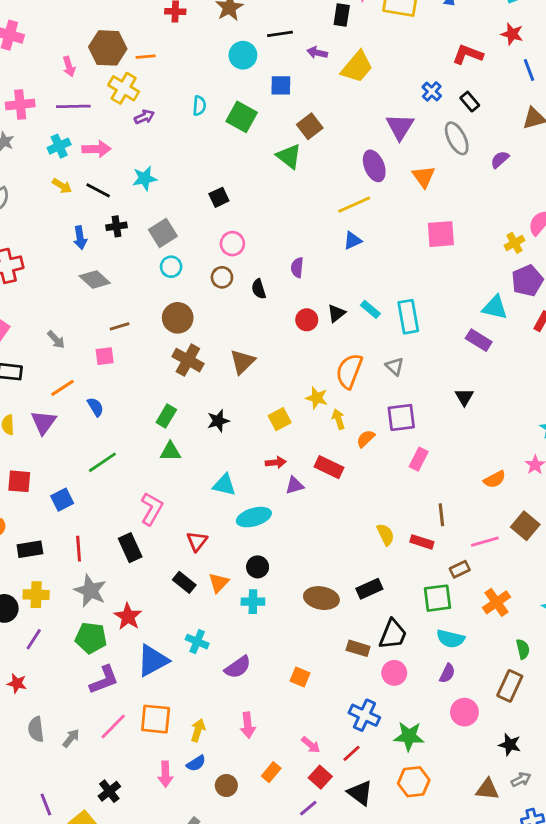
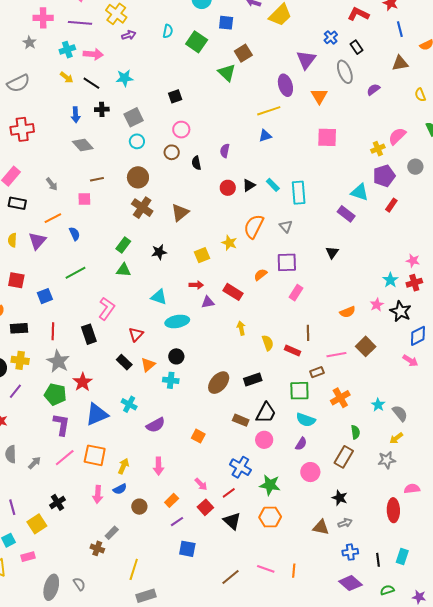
yellow arrow: (338, 419) -> (241, 328), moved
brown ellipse: (321, 598) -> (219, 383), turned -65
purple L-shape: (104, 680) -> (61, 424), turned -65
purple line: (308, 808) -> (177, 522), moved

